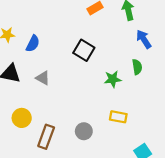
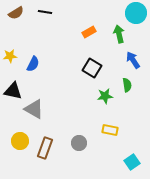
black square: (84, 50) -> (92, 68), moved
gray triangle: (43, 78) -> (34, 109), moved, size x1.5
yellow circle: (22, 118) -> (20, 141), moved

